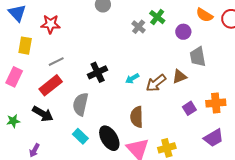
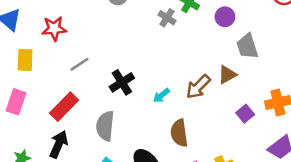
gray line: (56, 62) -> (80, 64), moved
cyan arrow: (132, 79) -> (161, 95), moved
black arrow: (43, 114) -> (59, 144), turned -90

